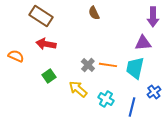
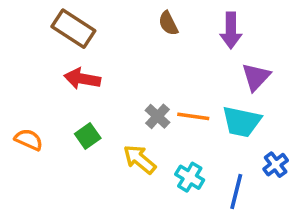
purple arrow: (153, 17) -> (231, 30), moved
purple triangle: (143, 43) -> (256, 77), turned -42
orange semicircle: (16, 56) -> (29, 140), moved
cyan trapezoid: (135, 68) -> (242, 122), turned -90

